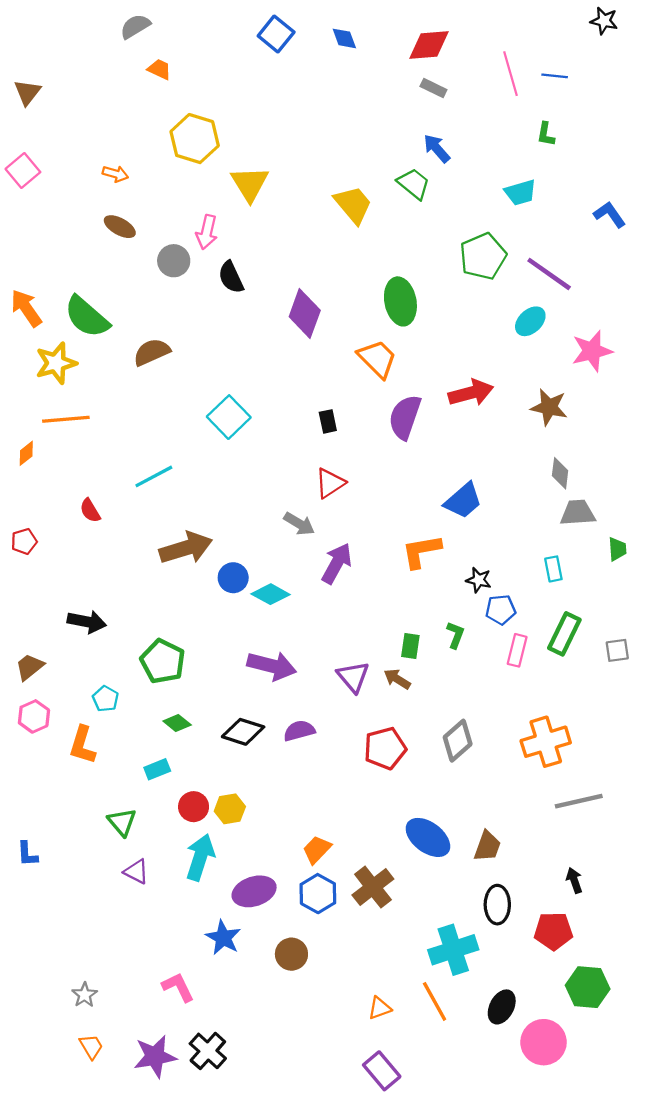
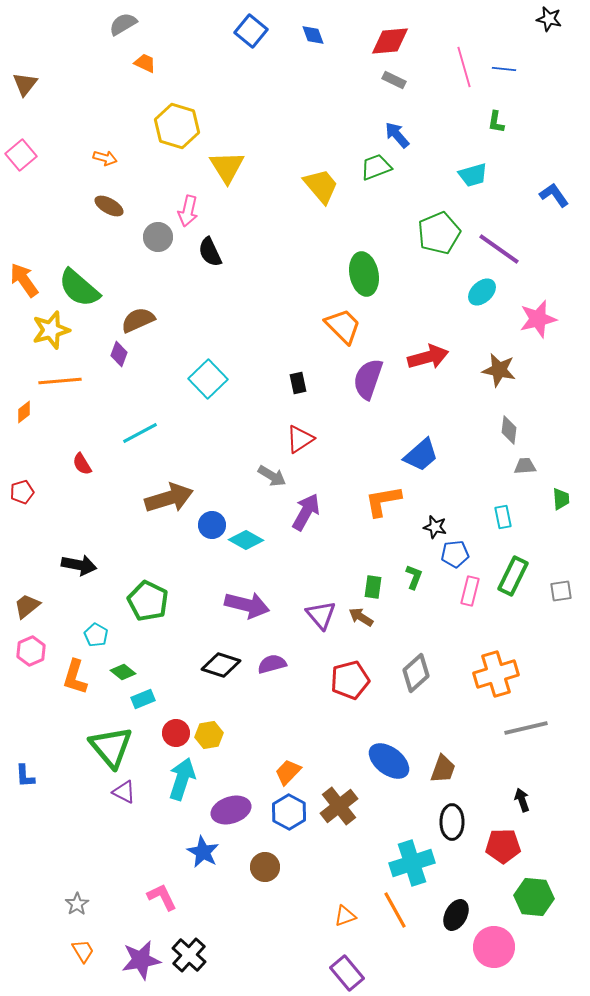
green trapezoid: (414, 184) -> (376, 167), turned -60
purple diamond: (305, 314) -> (119, 354), moved, size x0.6
gray trapezoid: (578, 513) -> (525, 466), size x0.7
green diamond: (177, 723) -> (123, 672), moved
green triangle: (122, 822) -> (111, 747), size x1.6

